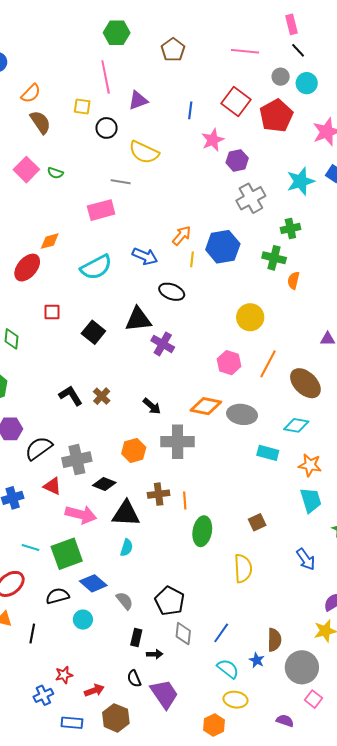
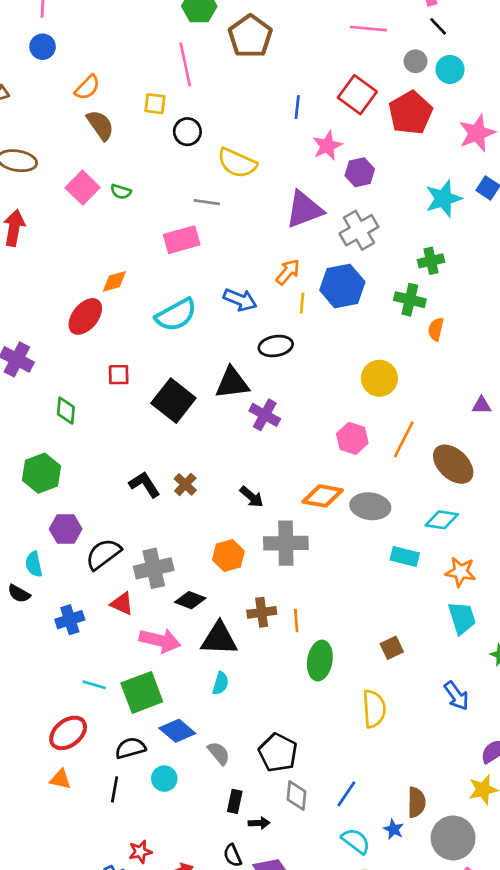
brown pentagon: (173, 50) -> (250, 36), moved, size x1.4
purple triangle: (138, 100) -> (304, 210), moved, size x1.5
gray cross: (251, 198) -> (359, 230), moved
black ellipse: (172, 292) -> (276, 346), turned -30
black square: (93, 332) -> (173, 401), size x1.4
black line: (32, 633) -> (115, 789), moved

